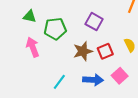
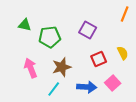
pink arrow: (33, 47) -> (31, 68), moved
brown star: (83, 51) -> (62, 67), moved

